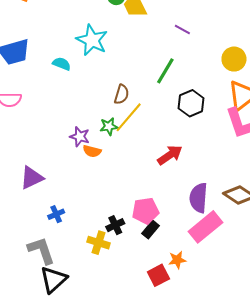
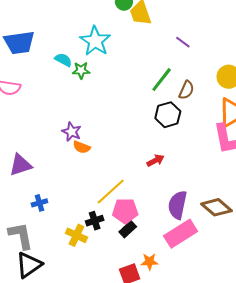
brown semicircle: (122, 94) -> (186, 90), moved
black hexagon: (191, 103) -> (168, 115), moved
yellow line: (129, 117) -> (111, 192), moved
green star: (109, 126) -> (81, 70), moved
red arrow: (170, 155) -> (155, 160), size x0.7

